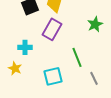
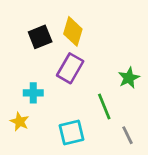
green star: (95, 24) -> (129, 78), moved

